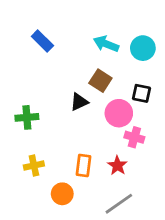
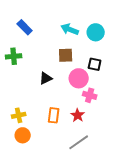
brown square: (100, 81) -> (66, 55), turned -35
black triangle: (79, 102) -> (46, 78), moved
green cross: (27, 117) -> (14, 56), moved
orange circle: (62, 194) -> (23, 135), moved

